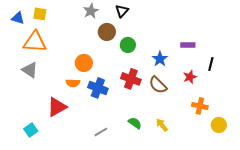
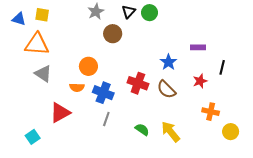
green circle: (128, 45) -> (150, 13), moved
gray triangle: (30, 70) -> (43, 74), moved
yellow arrow: (162, 125) -> (171, 132), size x1.5
gray line: (101, 132) -> (106, 119), moved, turned -40

